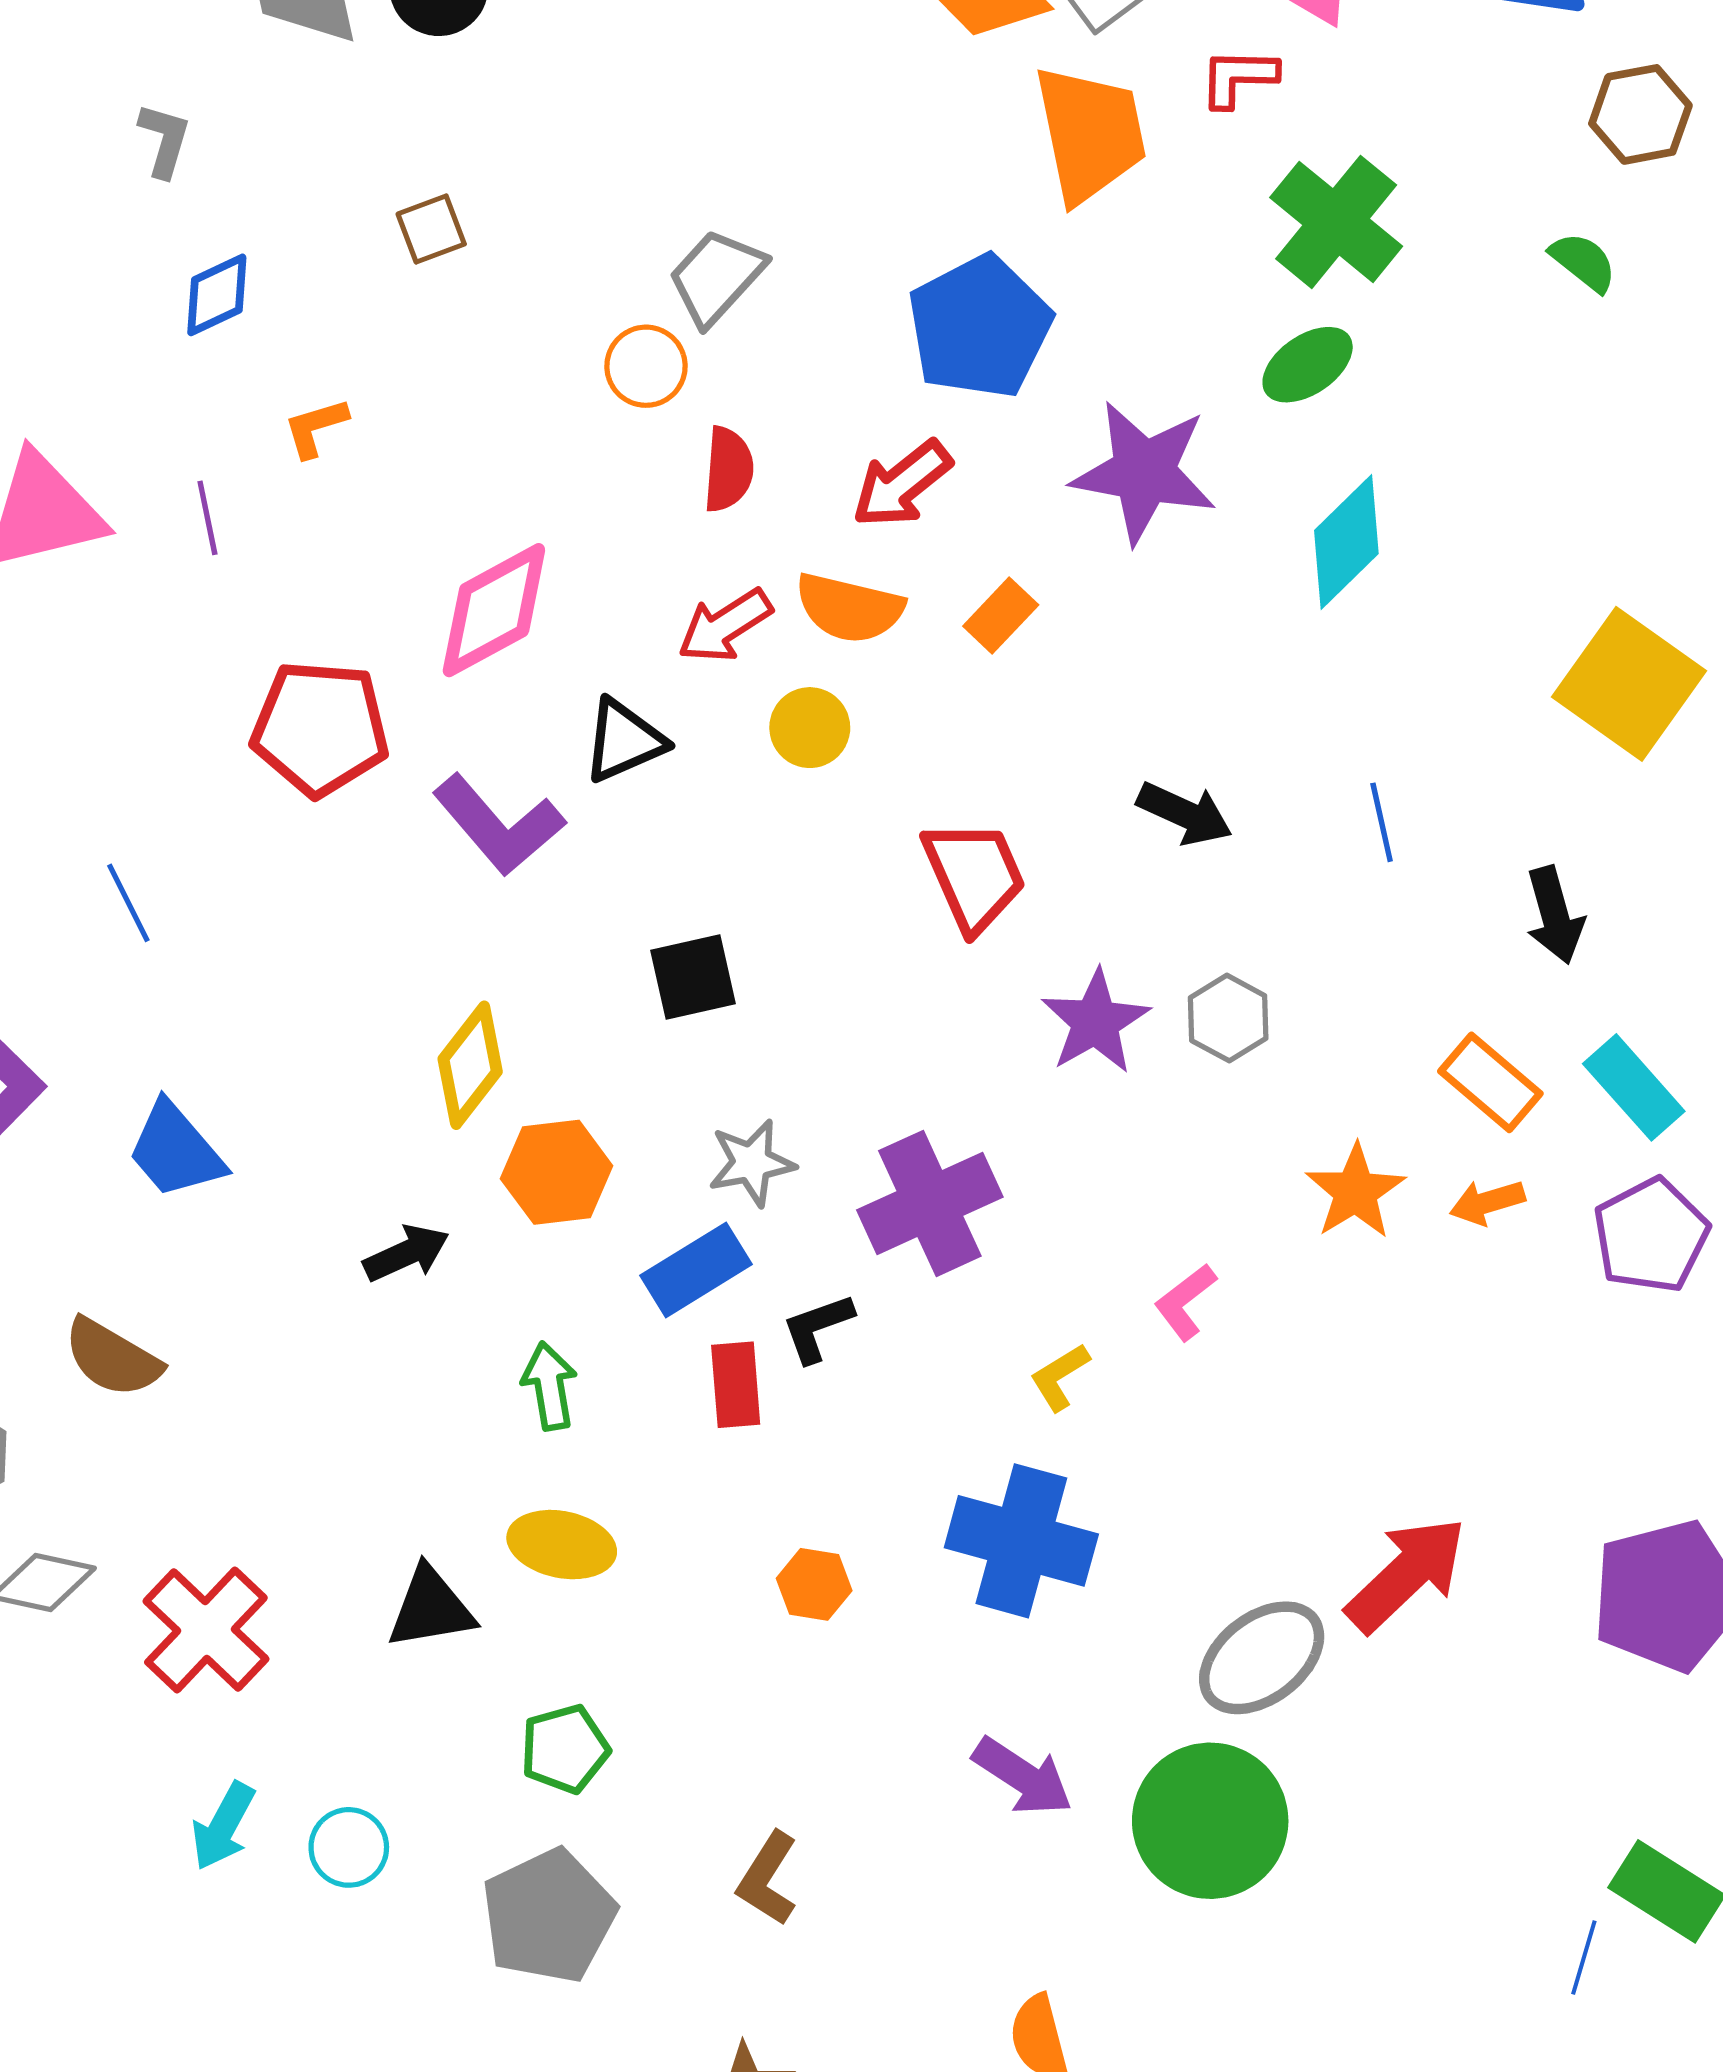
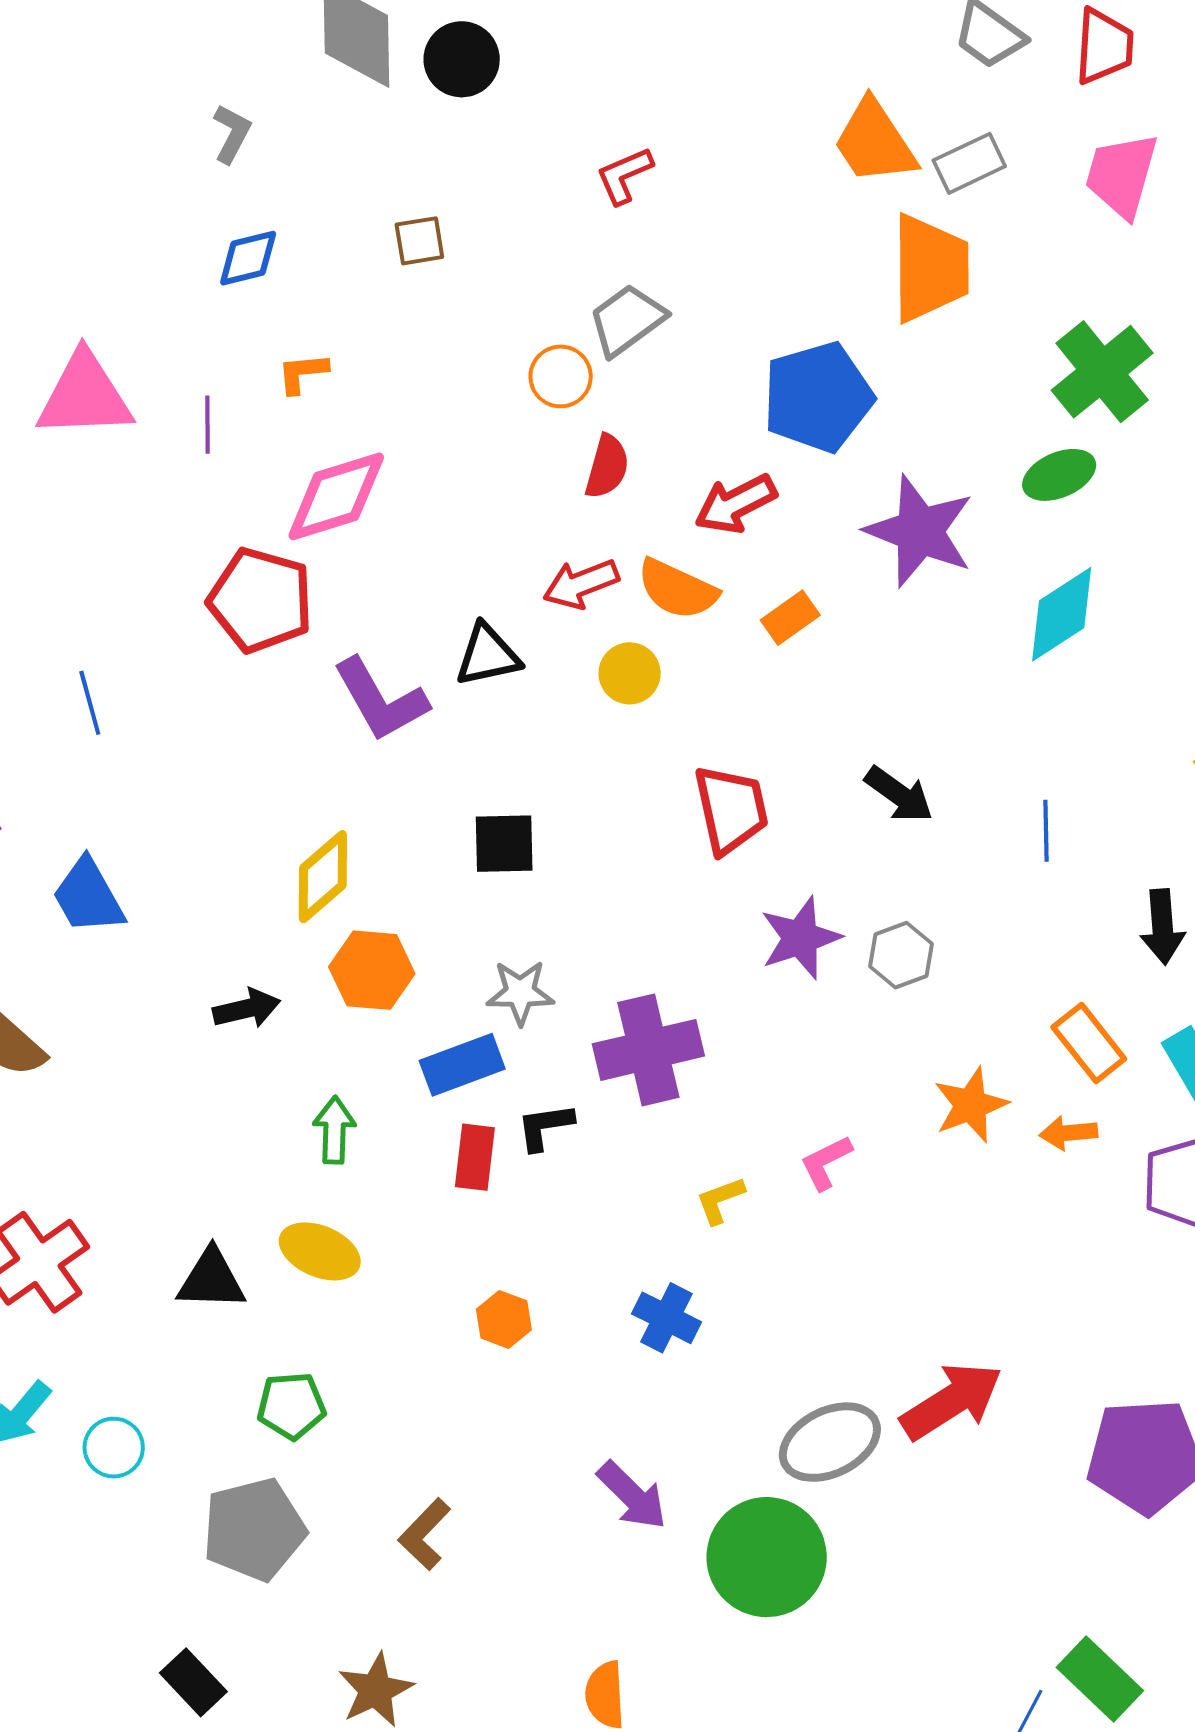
red L-shape: (1238, 77) -> (624, 175), moved, turned -36
pink diamond: (494, 610) -> (336, 496), moved
blue cross: (1021, 1541) -> (666, 1318), size x0.6

